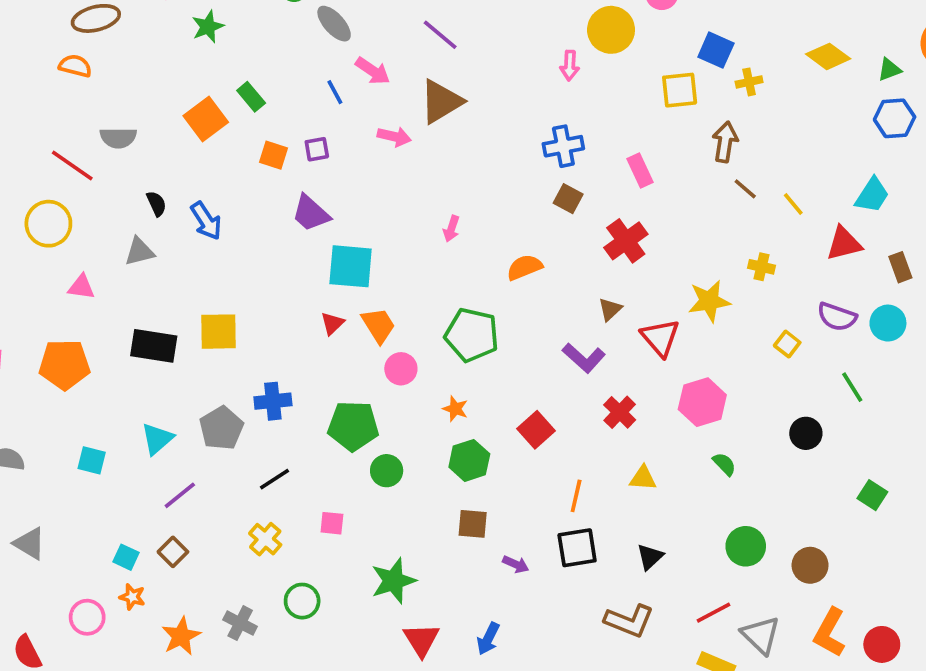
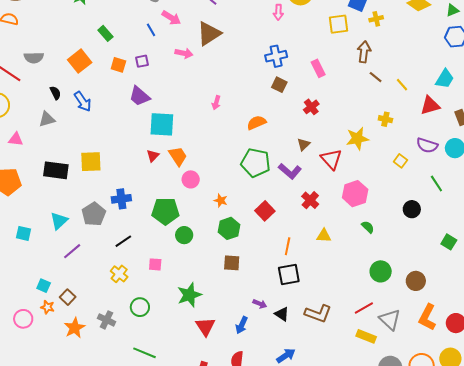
orange square: (206, 119) -> (80, 61), moved
red cross: (626, 241) -> (311, 107), size x0.7
green pentagon: (472, 335) -> (256, 163), moved
brown square: (173, 552) -> (68, 297), moved
black triangle: (650, 557) -> (282, 314), moved, turned -42
purple arrow: (516, 564) -> (260, 304), moved

